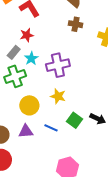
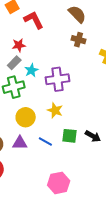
red star: (27, 35) -> (19, 45), moved
green square: (75, 120) -> (70, 136), turned -35

